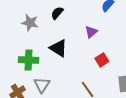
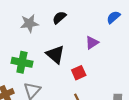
gray star: (30, 23) -> (29, 23), turned -30
red square: (102, 60) -> (79, 73), moved

